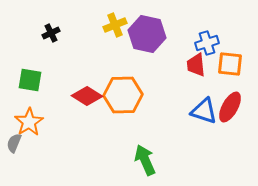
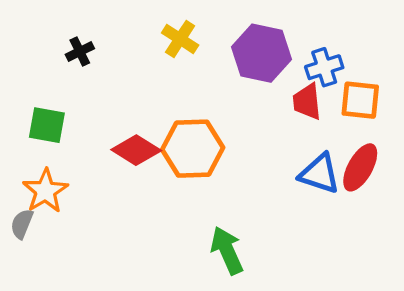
yellow cross: (115, 25) -> (180, 39), turned -35
purple hexagon: (147, 34) -> (262, 53), moved

